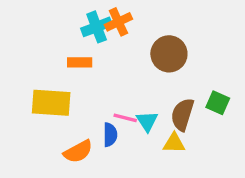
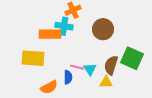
cyan cross: (97, 27) -> (64, 26), moved, turned 30
orange rectangle: (80, 62) -> (50, 34), size x1.5
green square: (218, 103) -> (132, 58), size x1.6

